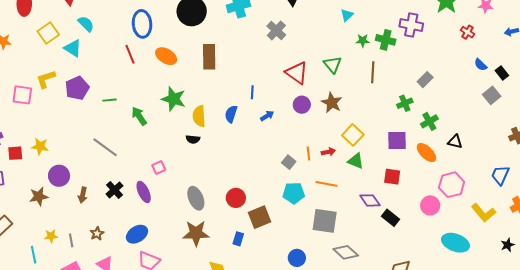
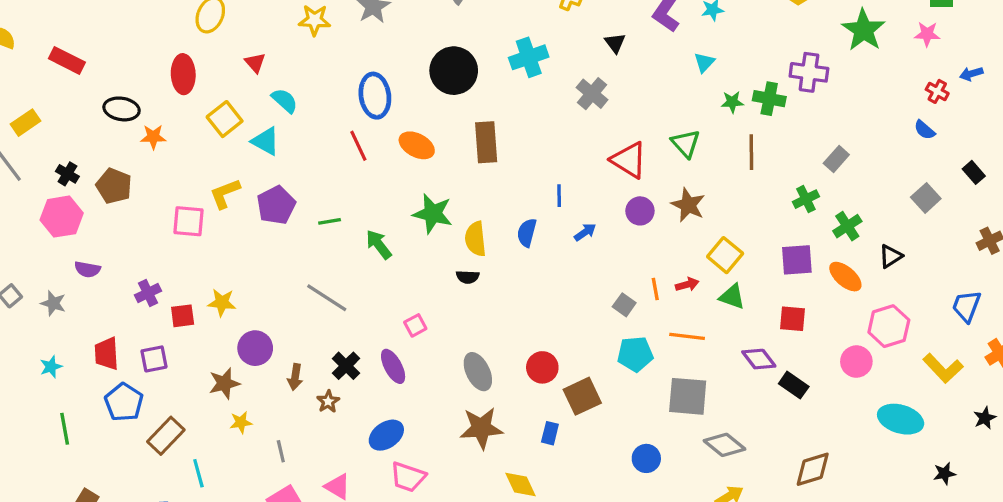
red cross: (467, 32) -> (937, 91), moved
black rectangle: (502, 73) -> (974, 172), moved
gray square: (492, 95) -> (926, 198), moved
black triangle: (455, 142) -> (891, 256), turned -42
brown star: (97, 234) -> (328, 401), moved
yellow star: (51, 236) -> (241, 422), moved
cyan line: (34, 255) -> (198, 473), moved

